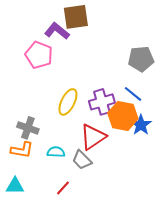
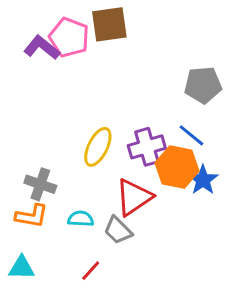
purple L-shape: (57, 31) -> (42, 48), moved
pink pentagon: (39, 55) -> (69, 37), moved

